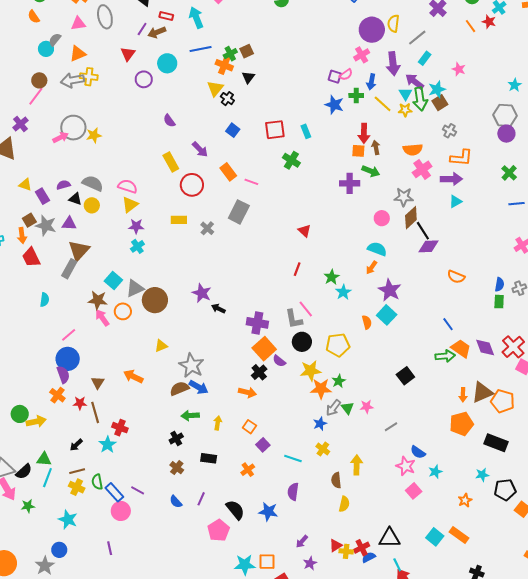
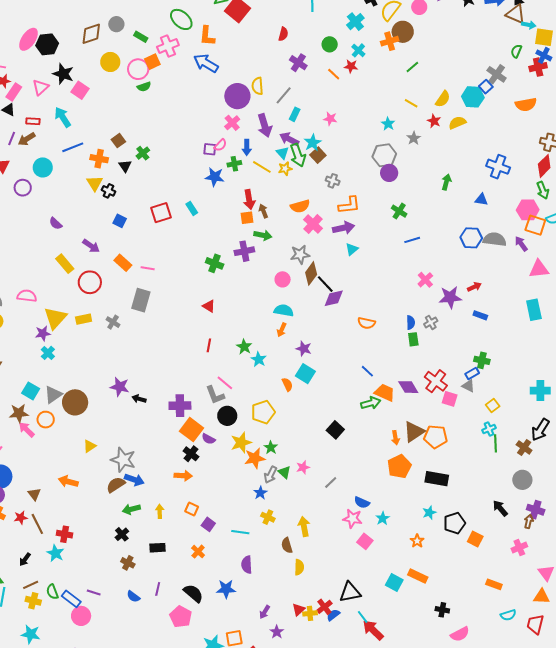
green cross: (230, 54) -> (143, 153), moved
green cross: (291, 160) -> (215, 263), moved
yellow triangle: (130, 205) -> (55, 318), moved, size x1.4
purple star: (390, 290) -> (304, 349), size x0.7

